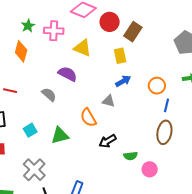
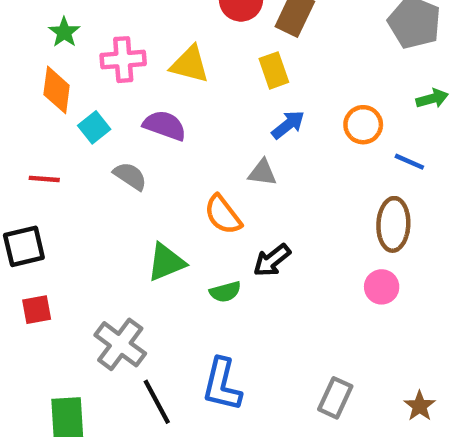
pink cross: (54, 31) -> (123, 60), moved
blue line: (166, 105) -> (409, 162), moved, turned -72
cyan square: (30, 130) -> (94, 127), moved
green semicircle: (131, 156) -> (225, 292), moved
pink circle: (150, 169) -> (382, 287), moved

